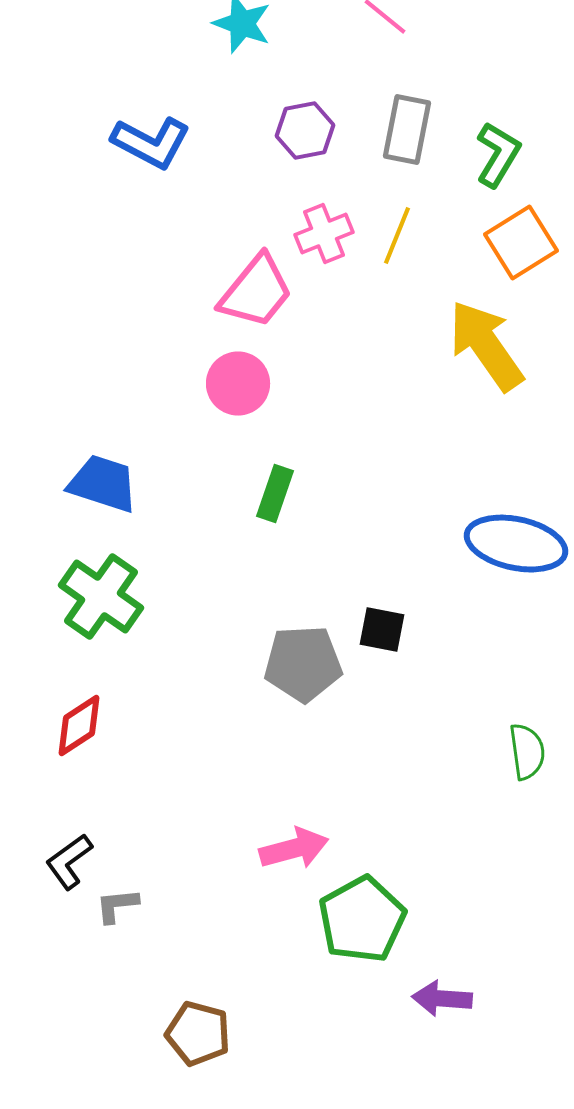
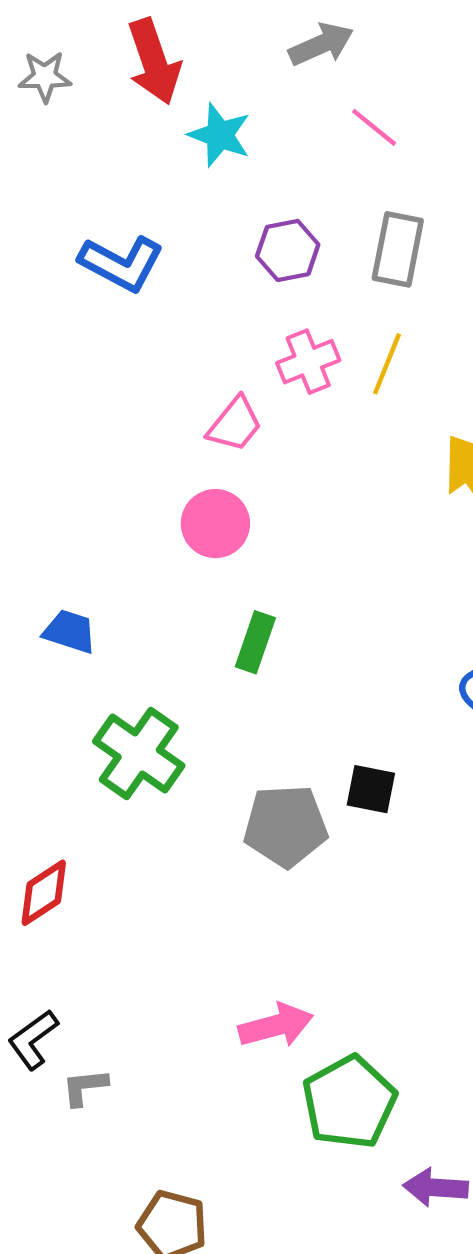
pink trapezoid: (256, 292) -> (235, 424), size x0.7
blue trapezoid: (103, 484) -> (70, 632), size x0.7
green cross: (101, 597) -> (139, 753), moved

